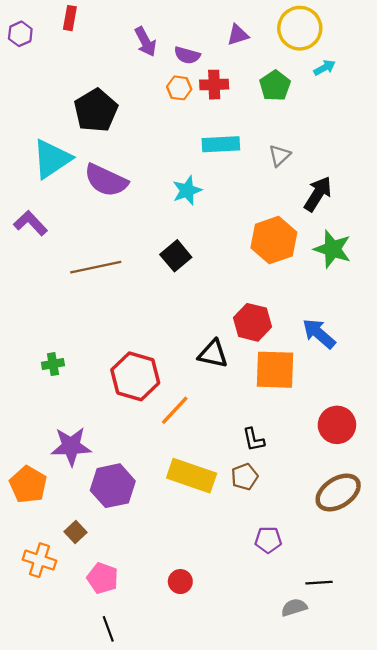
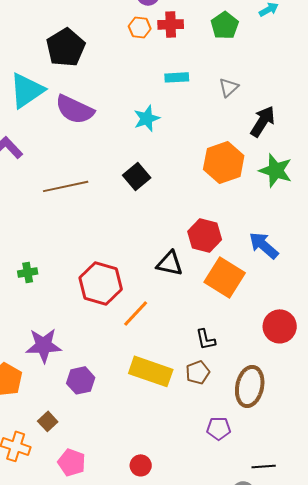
cyan rectangle: (221, 144) -> (177, 77), size x0.7
orange square: (275, 370) -> (225, 277), turned 30
purple hexagon: (113, 486) -> (81, 380), size x0.7
brown ellipse: (338, 492) -> (250, 386), moved, turned -45

